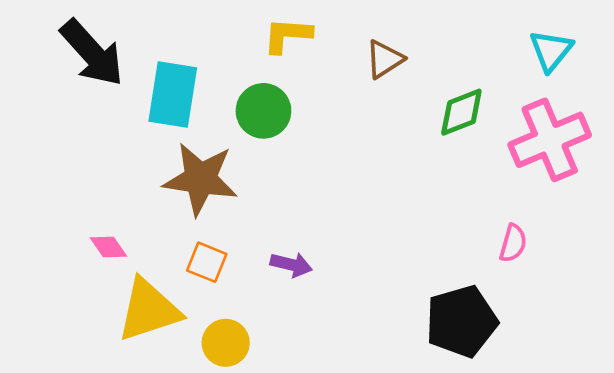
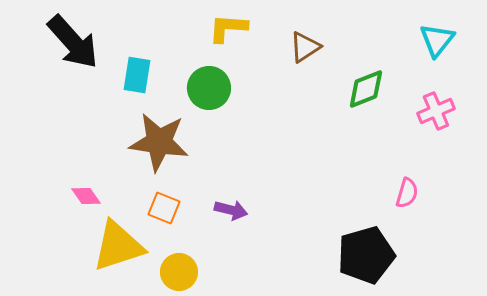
cyan rectangle: (173, 94) -> (137, 75), size x0.7
pink cross: (550, 140) -> (436, 111), size x0.6

